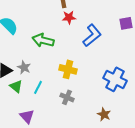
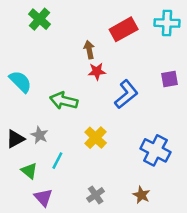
yellow cross: (68, 69) -> (96, 138), turned 30
green triangle: (16, 86) -> (29, 171), moved
gray cross: (67, 97) -> (96, 195), moved, turned 32

